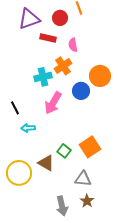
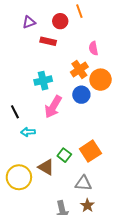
purple triangle: (29, 19) -> (29, 22), size x0.6
pink semicircle: (73, 45) -> (93, 48), moved
orange cross: (63, 66) -> (79, 69), moved

